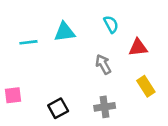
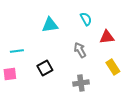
cyan line: (28, 42) -> (17, 51), moved
black square: (58, 108) -> (45, 68), moved

